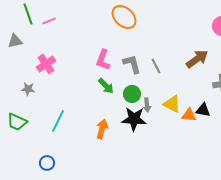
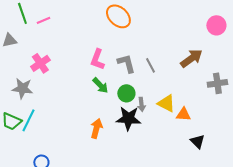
gray star: (28, 89) -> (22, 88), size x1.5
black triangle: (203, 110) -> (197, 141), moved, turned 35
cyan line: (58, 121) -> (28, 120), moved

